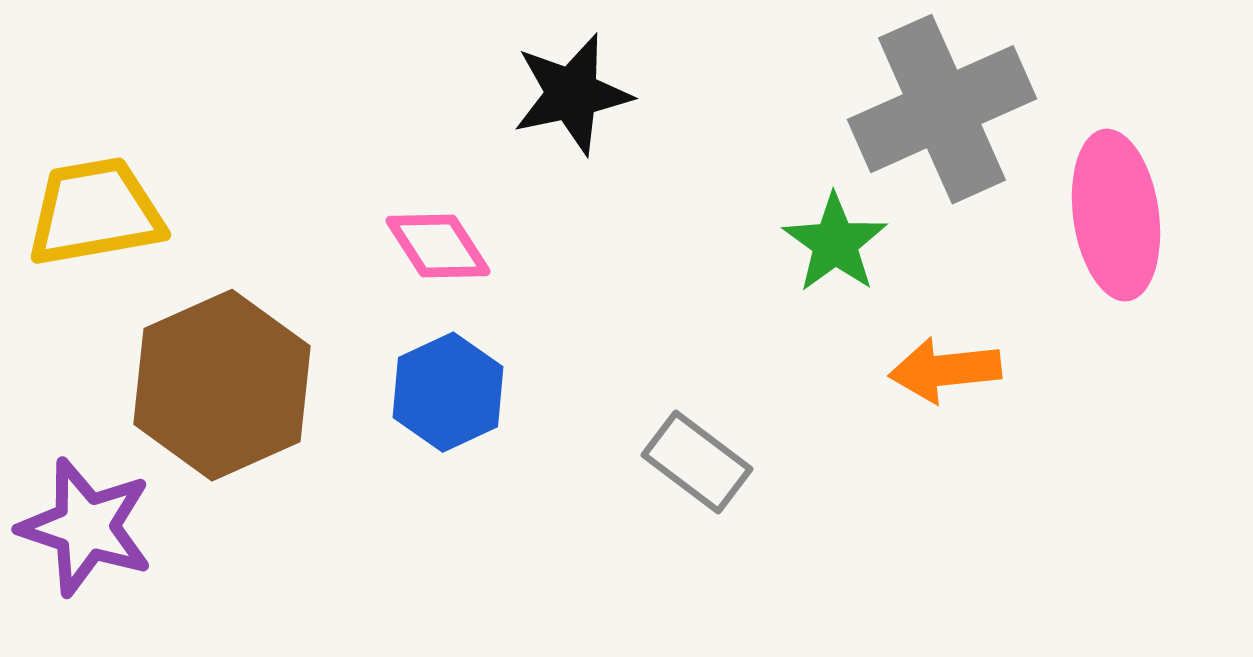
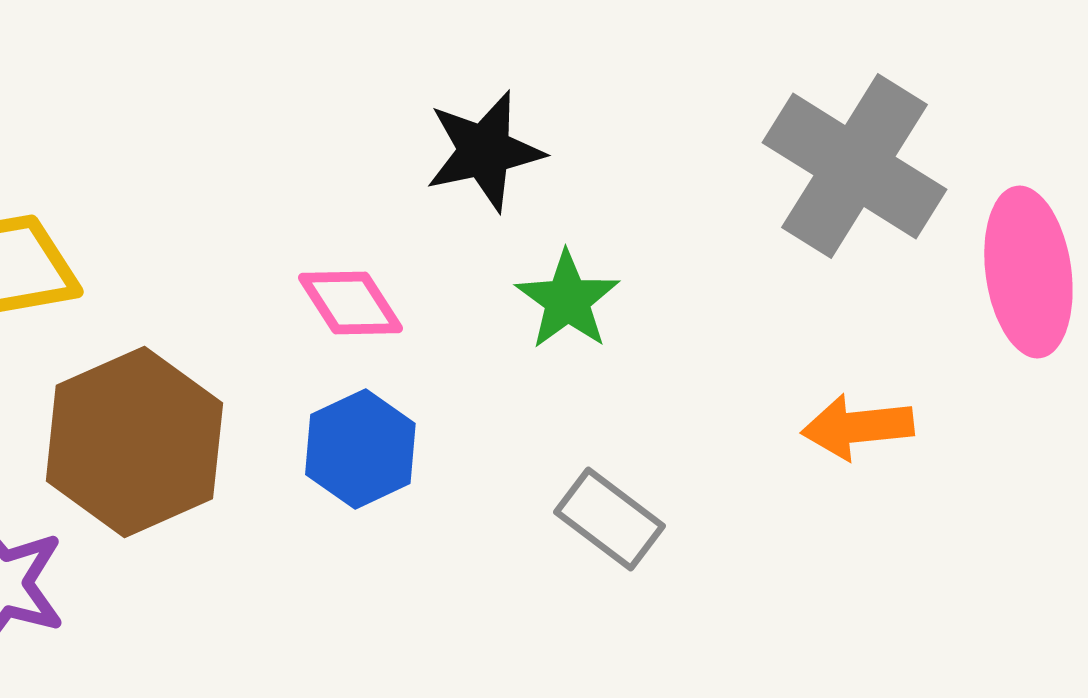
gray cross: (942, 109) -> (854, 166), turned -34
green star: (835, 243) -> (567, 300), moved

